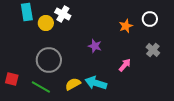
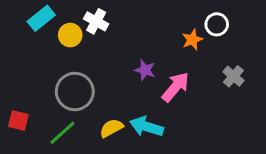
cyan rectangle: (27, 12) -> (41, 18), turned 60
white circle: (150, 19) -> (217, 24), moved
pink arrow: (125, 65) -> (175, 87), moved, size x1.5
green line: (41, 87) -> (63, 133), turned -72

